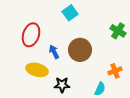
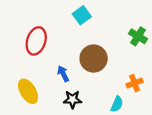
blue arrow: (54, 52) -> (63, 74), moved
yellow ellipse: (37, 70) -> (28, 91), moved, turned 45

